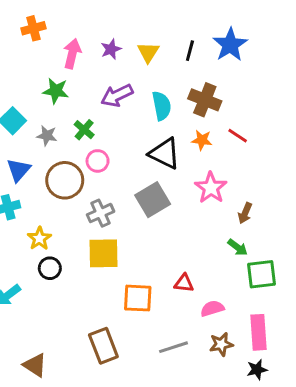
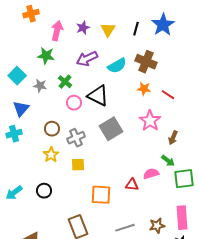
cyan semicircle: (162, 106) -> (117, 66), turned 72
red line: (238, 136) -> (168, 95), moved
black triangle: (165, 153) -> (98, 96), moved
brown circle: (65, 180) -> (52, 129), moved, size x0.6
yellow star: (39, 238) -> (51, 155), moved
yellow square: (103, 253) -> (78, 165), size x0.6
black circle: (50, 268) -> (44, 191), moved
pink semicircle: (212, 308) -> (151, 174), moved

